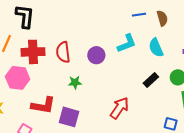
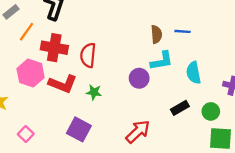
brown semicircle: (162, 18) -> (156, 34), moved
purple circle: (96, 55) -> (139, 78), moved
red L-shape: (43, 105) -> (63, 84), moved

